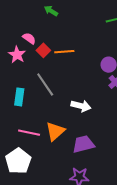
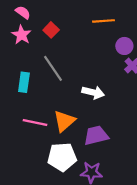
pink semicircle: (29, 38) -> (23, 12), moved
orange line: (64, 52) -> (103, 21), moved
white pentagon: (18, 161) -> (62, 157), moved, turned 30

